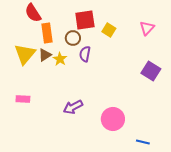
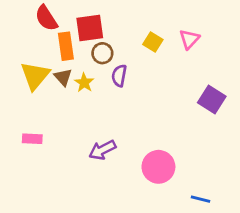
red square: (85, 20) -> (90, 28), moved
pink triangle: (147, 28) -> (189, 39), moved
brown triangle: (45, 55) -> (63, 77), turned -40

